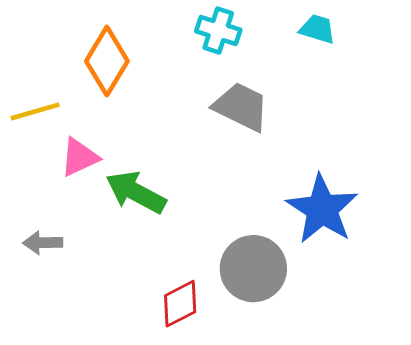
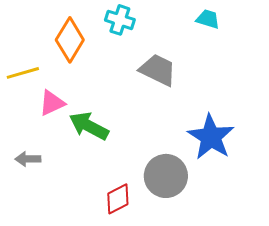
cyan cross: (218, 31) -> (120, 20), moved

